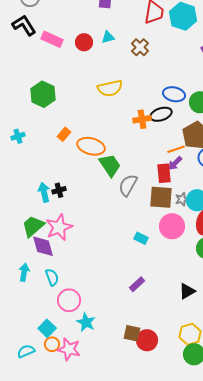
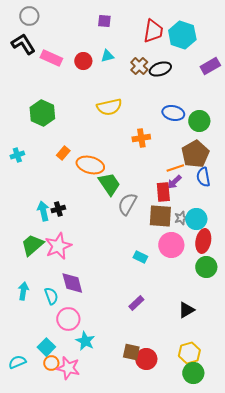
black ellipse: (161, 114) -> (160, 69), moved
purple diamond: (43, 246) -> (72, 283), moved
cyan semicircle: (26, 351) -> (17, 362), moved

